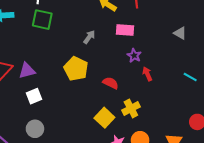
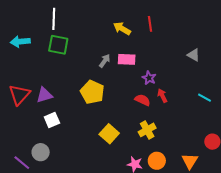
pink rectangle: (125, 30) -> (127, 59), moved
red semicircle: (111, 83) -> (143, 100), moved
yellow square: (104, 118) -> (109, 134), moved
gray circle: (35, 129) -> (41, 152), moved

